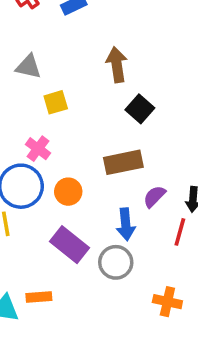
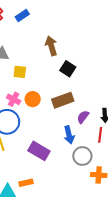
yellow square: (56, 102) -> (20, 72), turned 32
orange circle: (68, 192) -> (33, 99), moved
gray circle: (116, 262) -> (82, 156), moved

